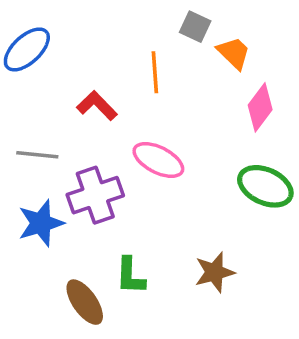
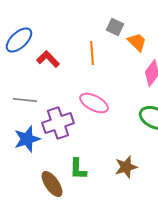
red L-shape: (97, 106) -> (48, 59), moved

